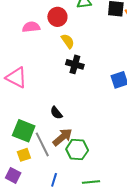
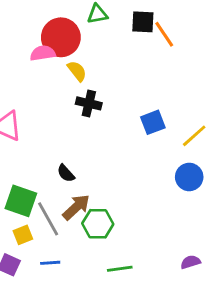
red circle: (57, 17) -> (61, 37), size x1.4
pink semicircle: (31, 27) -> (43, 53), moved
blue line: (54, 180) -> (50, 263), moved, turned 72

